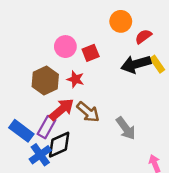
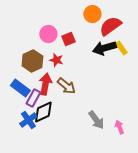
red semicircle: (143, 36) -> (110, 26), size x1.6
red arrow: (62, 109) -> (45, 84), turned -40
gray arrow: (126, 128) -> (96, 120), moved
blue rectangle: (21, 131) -> (20, 88), moved

